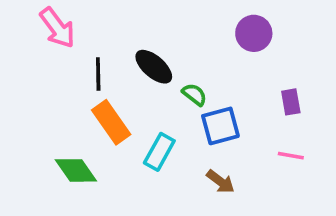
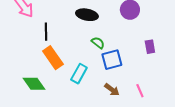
black ellipse: (154, 67) -> (87, 15), moved, turned -30
pink line: (291, 156) -> (140, 91), moved, turned 56

